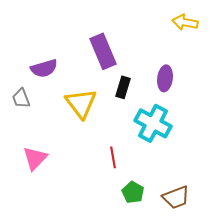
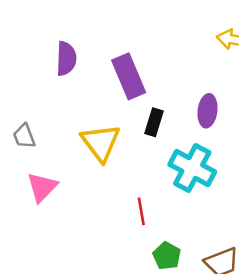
purple semicircle: (44, 68) -> (66, 59), moved, turned -72
pink triangle: (35, 158) -> (42, 187), moved

